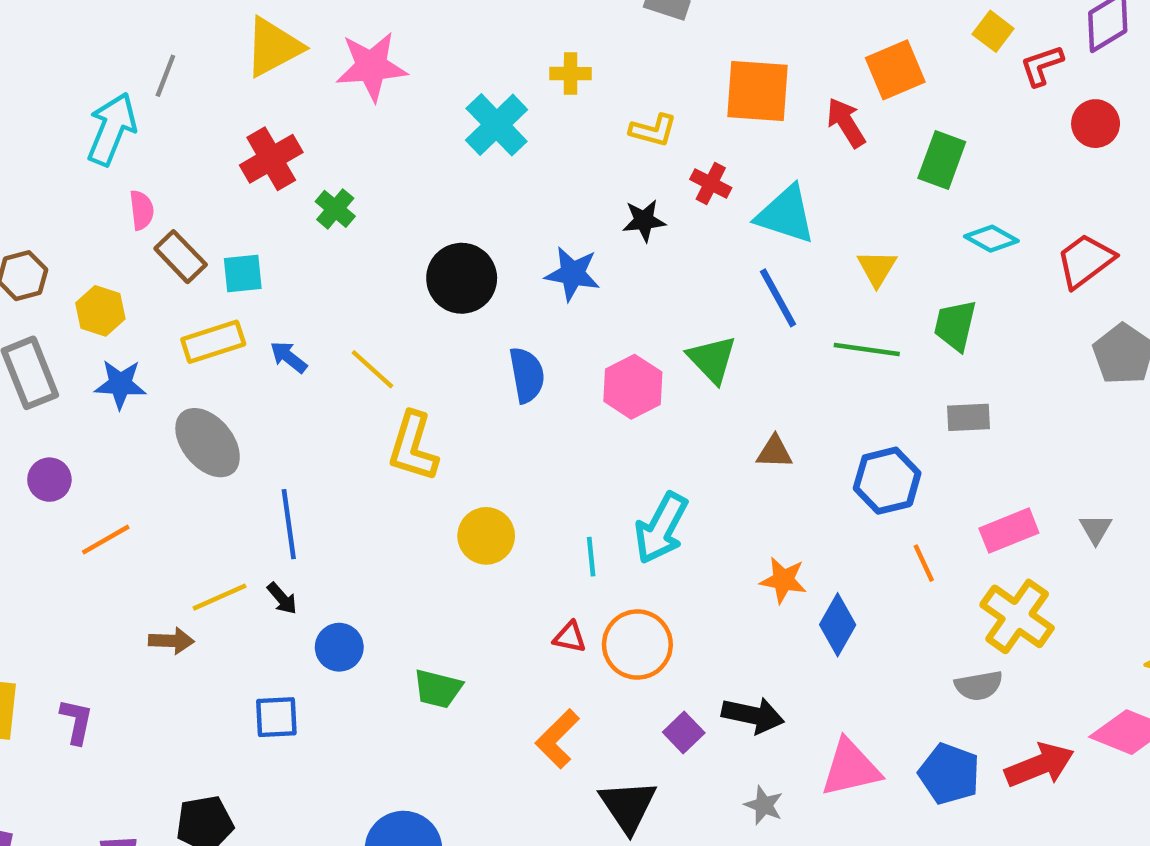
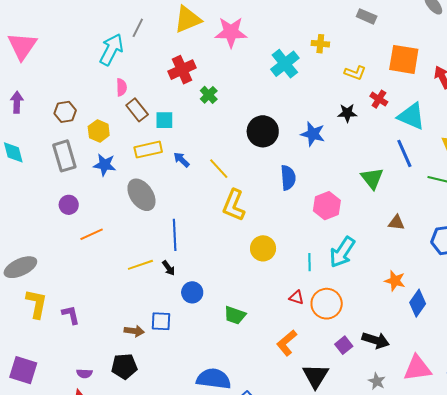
pink hexagon: (633, 387) -> (327, 206), moved
brown arrow: (171, 641) -> (134, 331), moved
purple L-shape: (76, 721) -> (71, 315), turned -30

